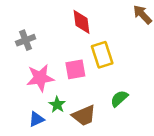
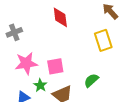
yellow rectangle: (102, 55) -> (103, 40), moved
pink square: (75, 69) -> (55, 66), moved

